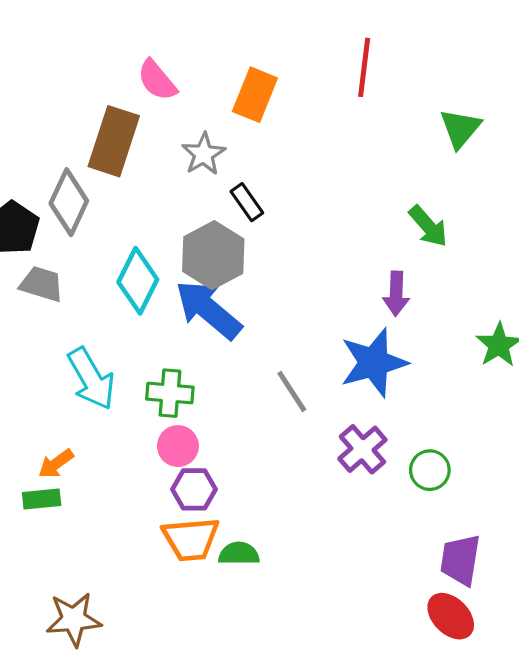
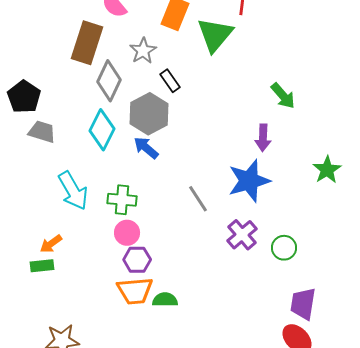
green triangle: (460, 128) -> (215, 35), moved, size x1.4
gray diamond: (69, 202) -> (109, 81), moved
blue arrow: (208, 310) -> (146, 148), size x0.6

